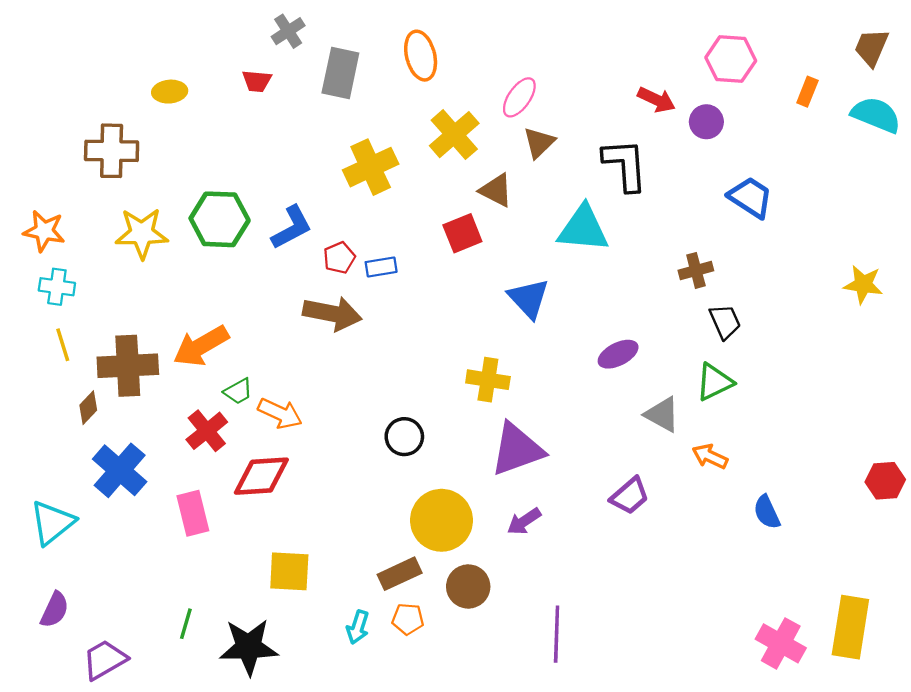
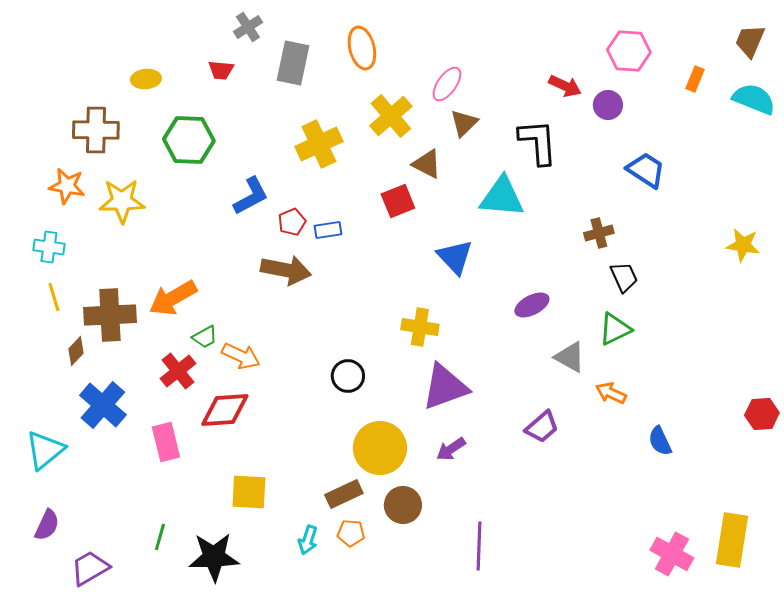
green hexagon: (220, 219) -> (189, 140), moved
orange star: (44, 231) -> (67, 186), moved

